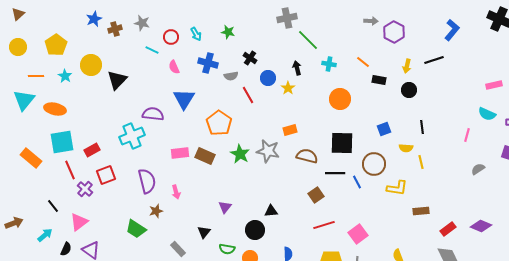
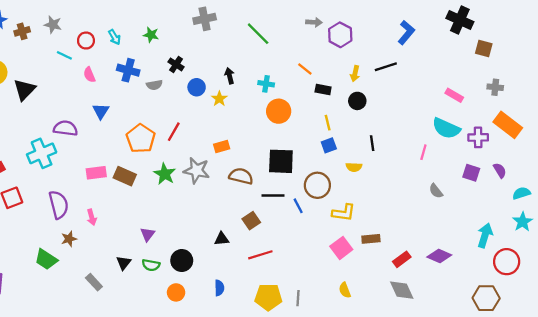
gray cross: (287, 18) -> (205, 19), moved
green line: (308, 40) -> (258, 34), moved
cyan cross: (329, 64) -> (266, 84), moved
pink rectangle: (494, 85) -> (454, 95), turned 42
red line: (248, 95) -> (174, 132), moved, turned 60
blue triangle: (184, 99) -> (101, 111), size x0.7
cyan semicircle: (487, 114) -> (446, 128), size x1.4
yellow line: (421, 162) -> (328, 123), moved
gray semicircle: (478, 169) -> (436, 191), turned -96
black triangle: (271, 211) -> (222, 239), moved
pink square: (358, 234) -> (341, 248), moved
green semicircle: (227, 249) -> (151, 265), moved

